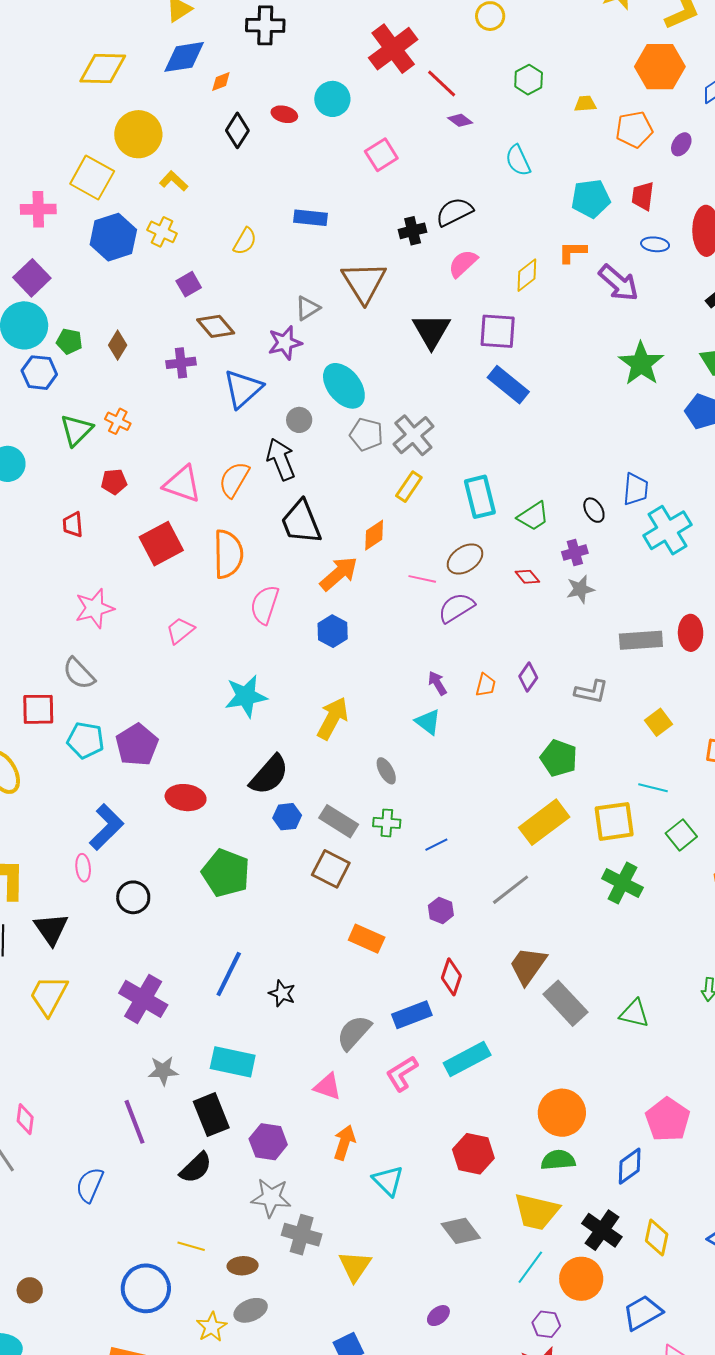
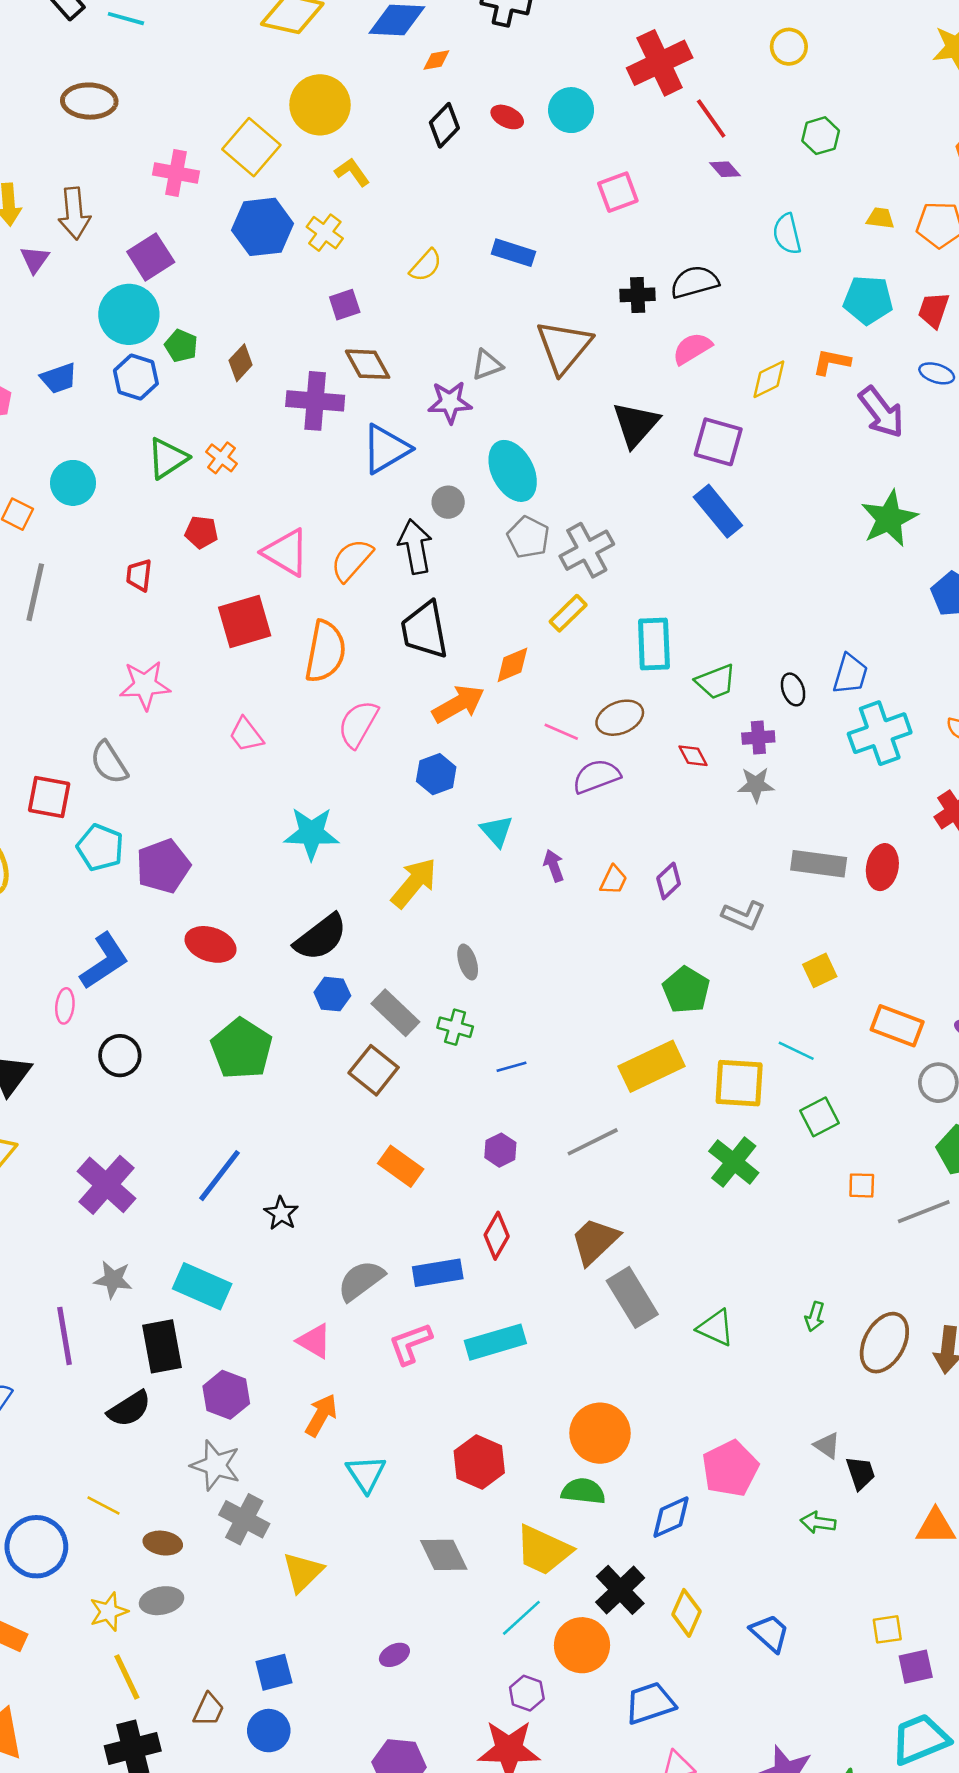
yellow trapezoid: (585, 104) -> (880, 218), moved
purple cross: (181, 363) -> (315, 401), size x1.5
pink trapezoid: (180, 631) -> (246, 735), turned -100
cyan triangle: (428, 722) -> (497, 831), moved

